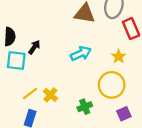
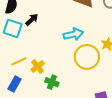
yellow circle: (112, 85) -> (87, 57), moved
green cross: (85, 107) -> (52, 82), moved, turned 32

